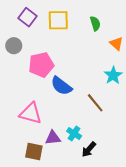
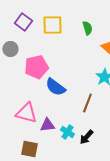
brown line: (95, 103) -> (87, 103), turned 60
purple triangle: (53, 138) -> (47, 125), moved
black arrow: (89, 149) -> (86, 137), moved

